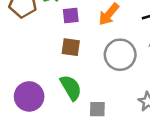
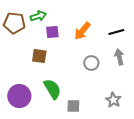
brown square: (71, 47) -> (39, 56), moved
gray circle: (120, 55) -> (91, 63), size x0.6

